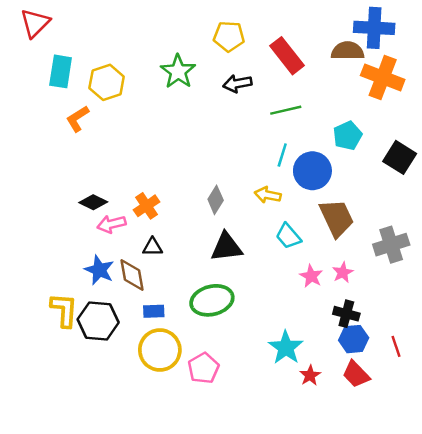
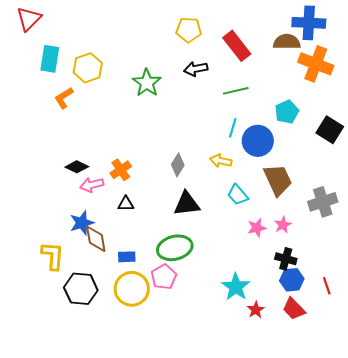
green star: (178, 71) -> (147, 83), moved
blue star: (99, 270) -> (82, 223), turned 30
brown diamond: (132, 275) -> (96, 239), moved
pink star: (311, 276) -> (257, 228), turned 30
black hexagon: (98, 321) -> (81, 289), moved
pink pentagon: (203, 368) -> (164, 277), moved

